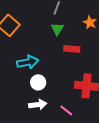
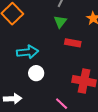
white arrow: (38, 105) -> (13, 99), moved

